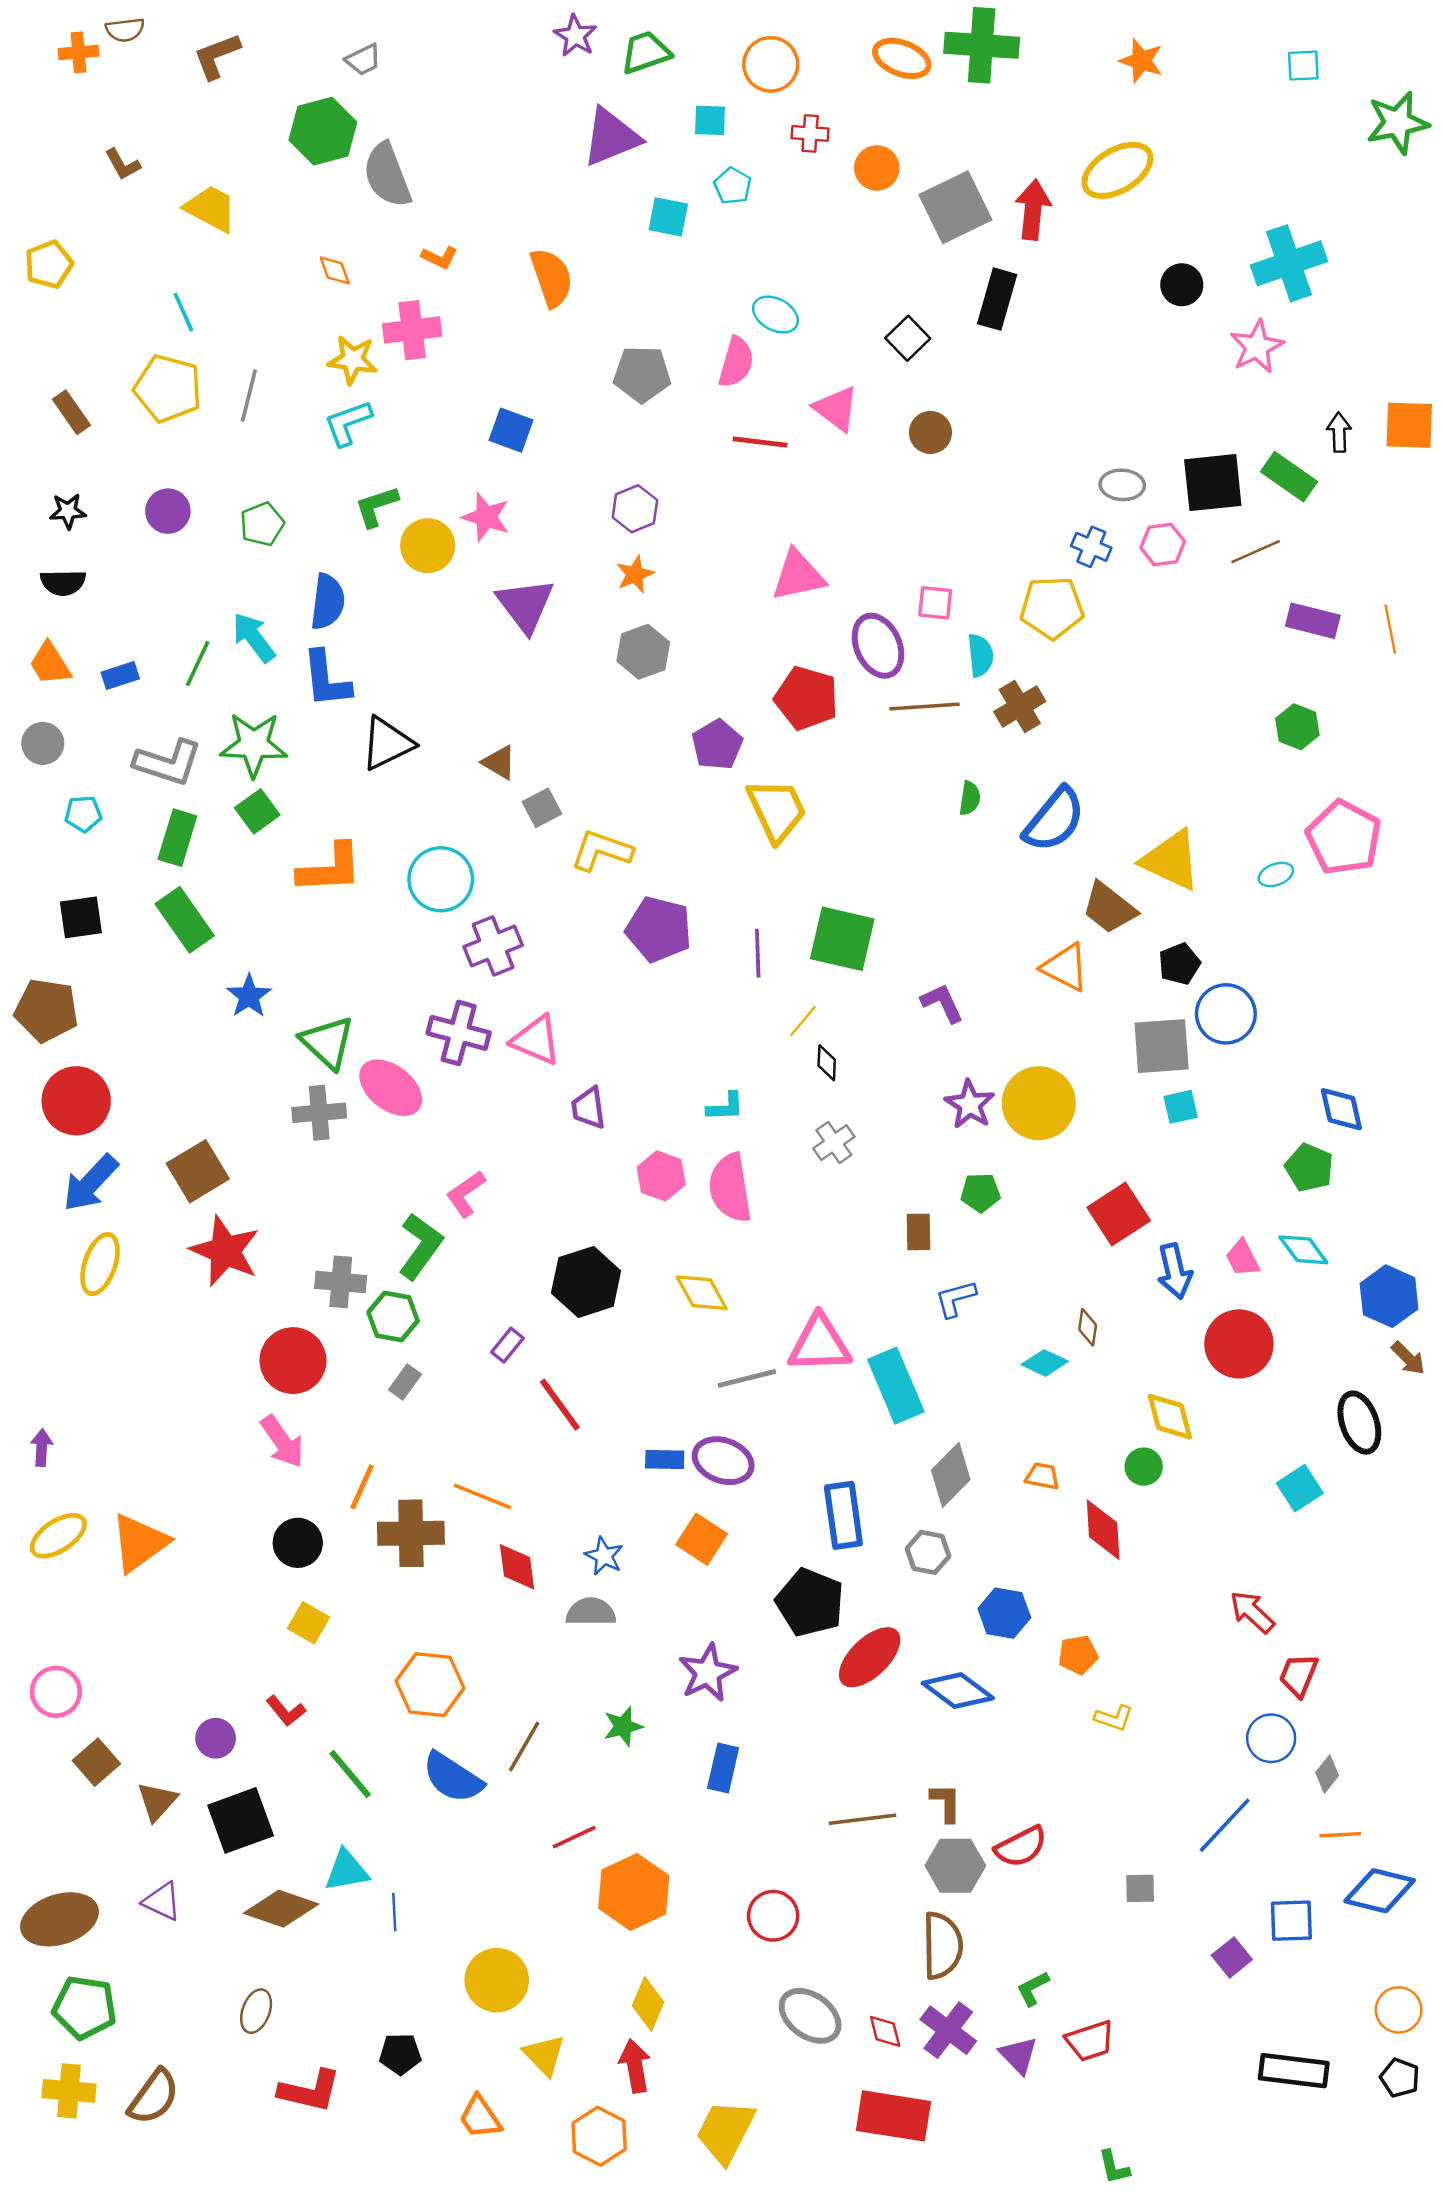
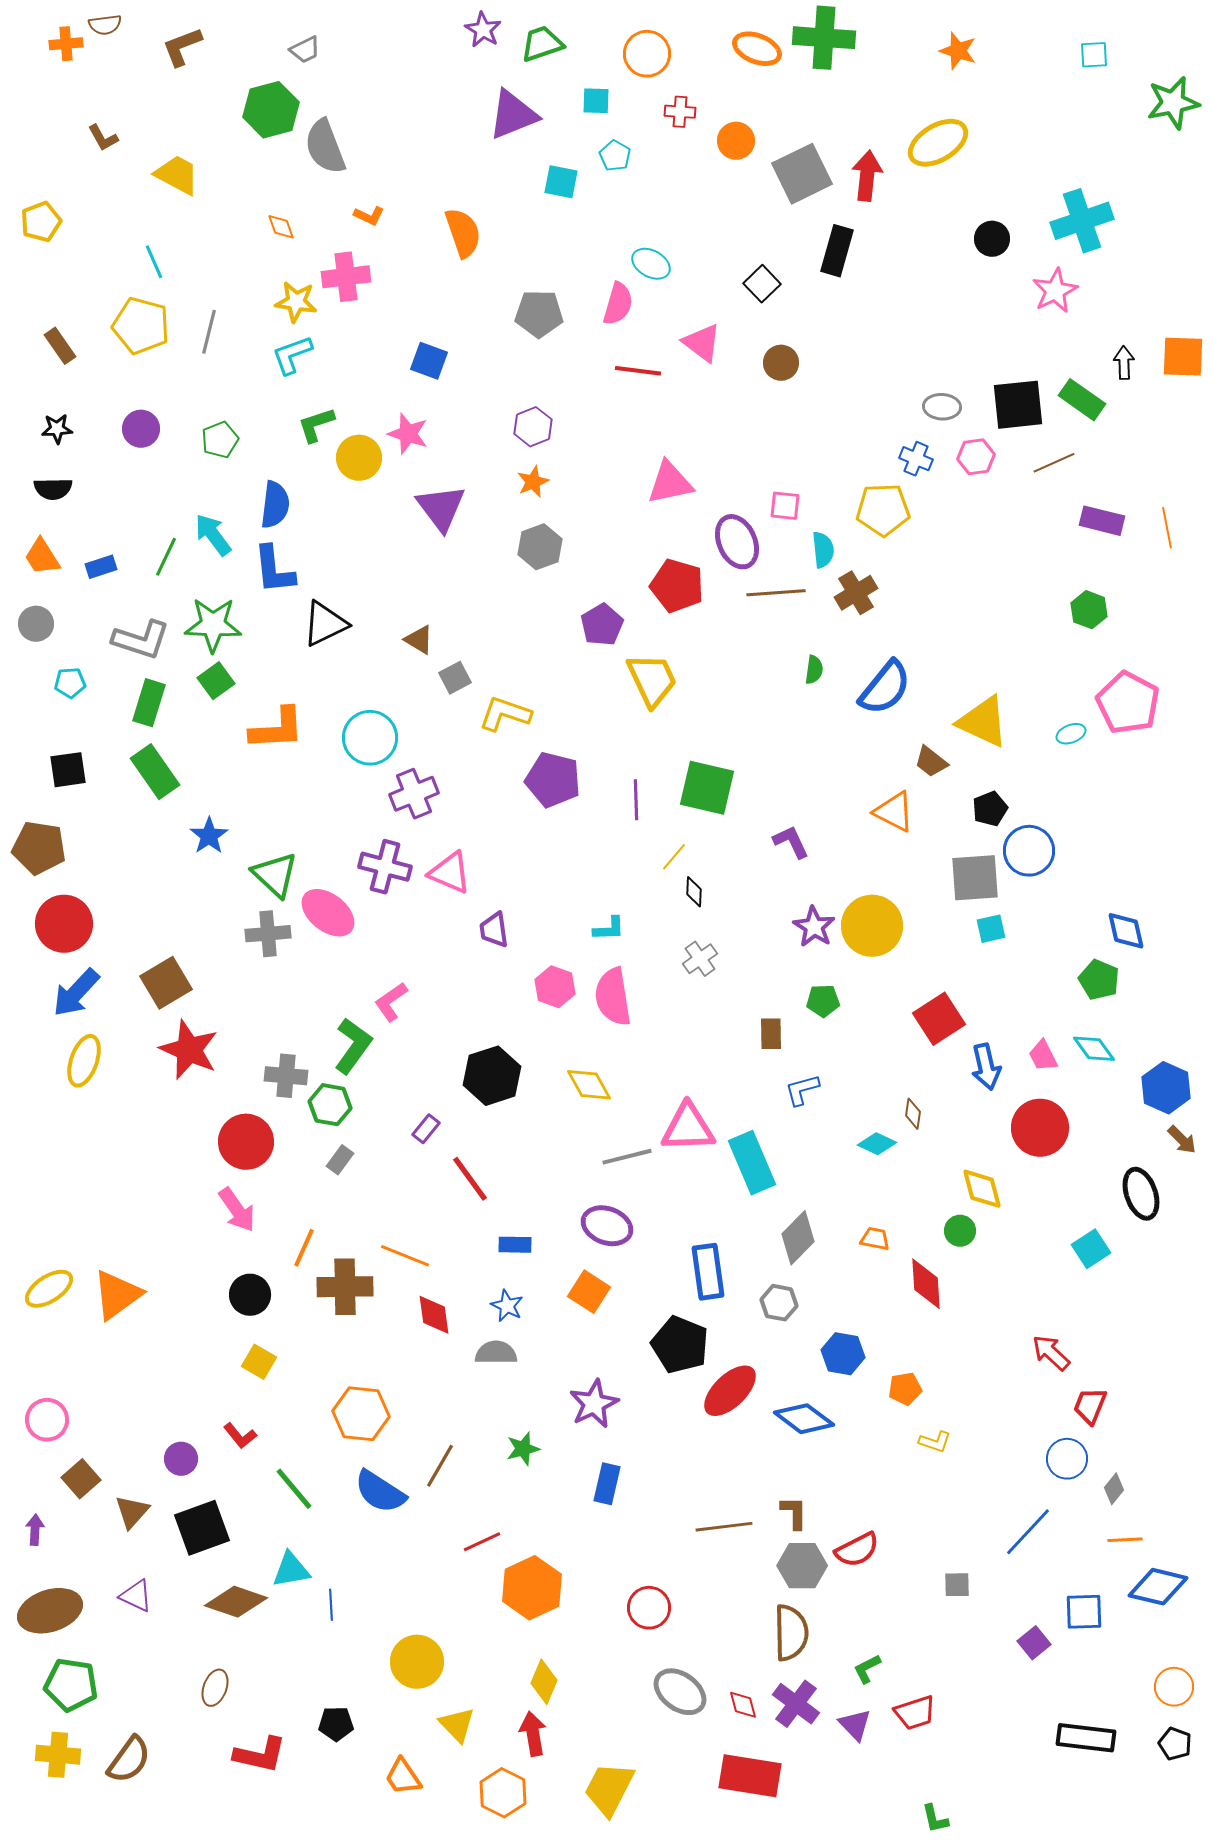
brown trapezoid: (1109, 908) -> (931, 762), size x0.7
purple arrow: (42, 1448) -> (35, 1530), moved
blue rectangle: (665, 1459) -> (515, 1245), moved

